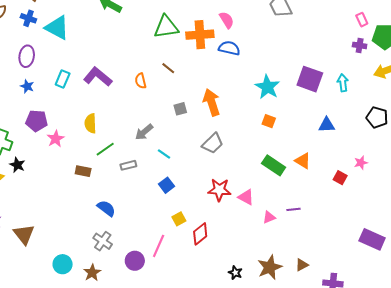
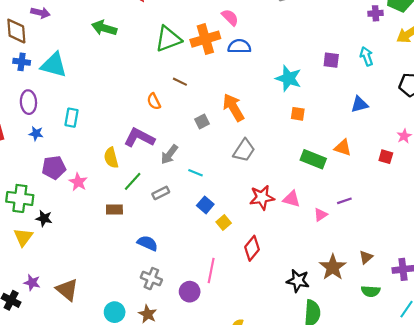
purple L-shape: (98, 77) -> (139, 138), moved
purple square: (310, 79) -> (331, 60), size x0.6
yellow square: (179, 219) -> (224, 223), moved
black star: (235, 273) -> (298, 281), size x1.5

